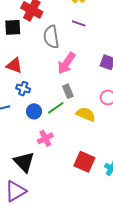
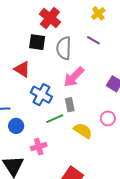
black square: (13, 27) -> (37, 42), moved
blue cross: (23, 89) -> (41, 95), moved, size x1.5
blue circle: (34, 111) -> (16, 126), moved

